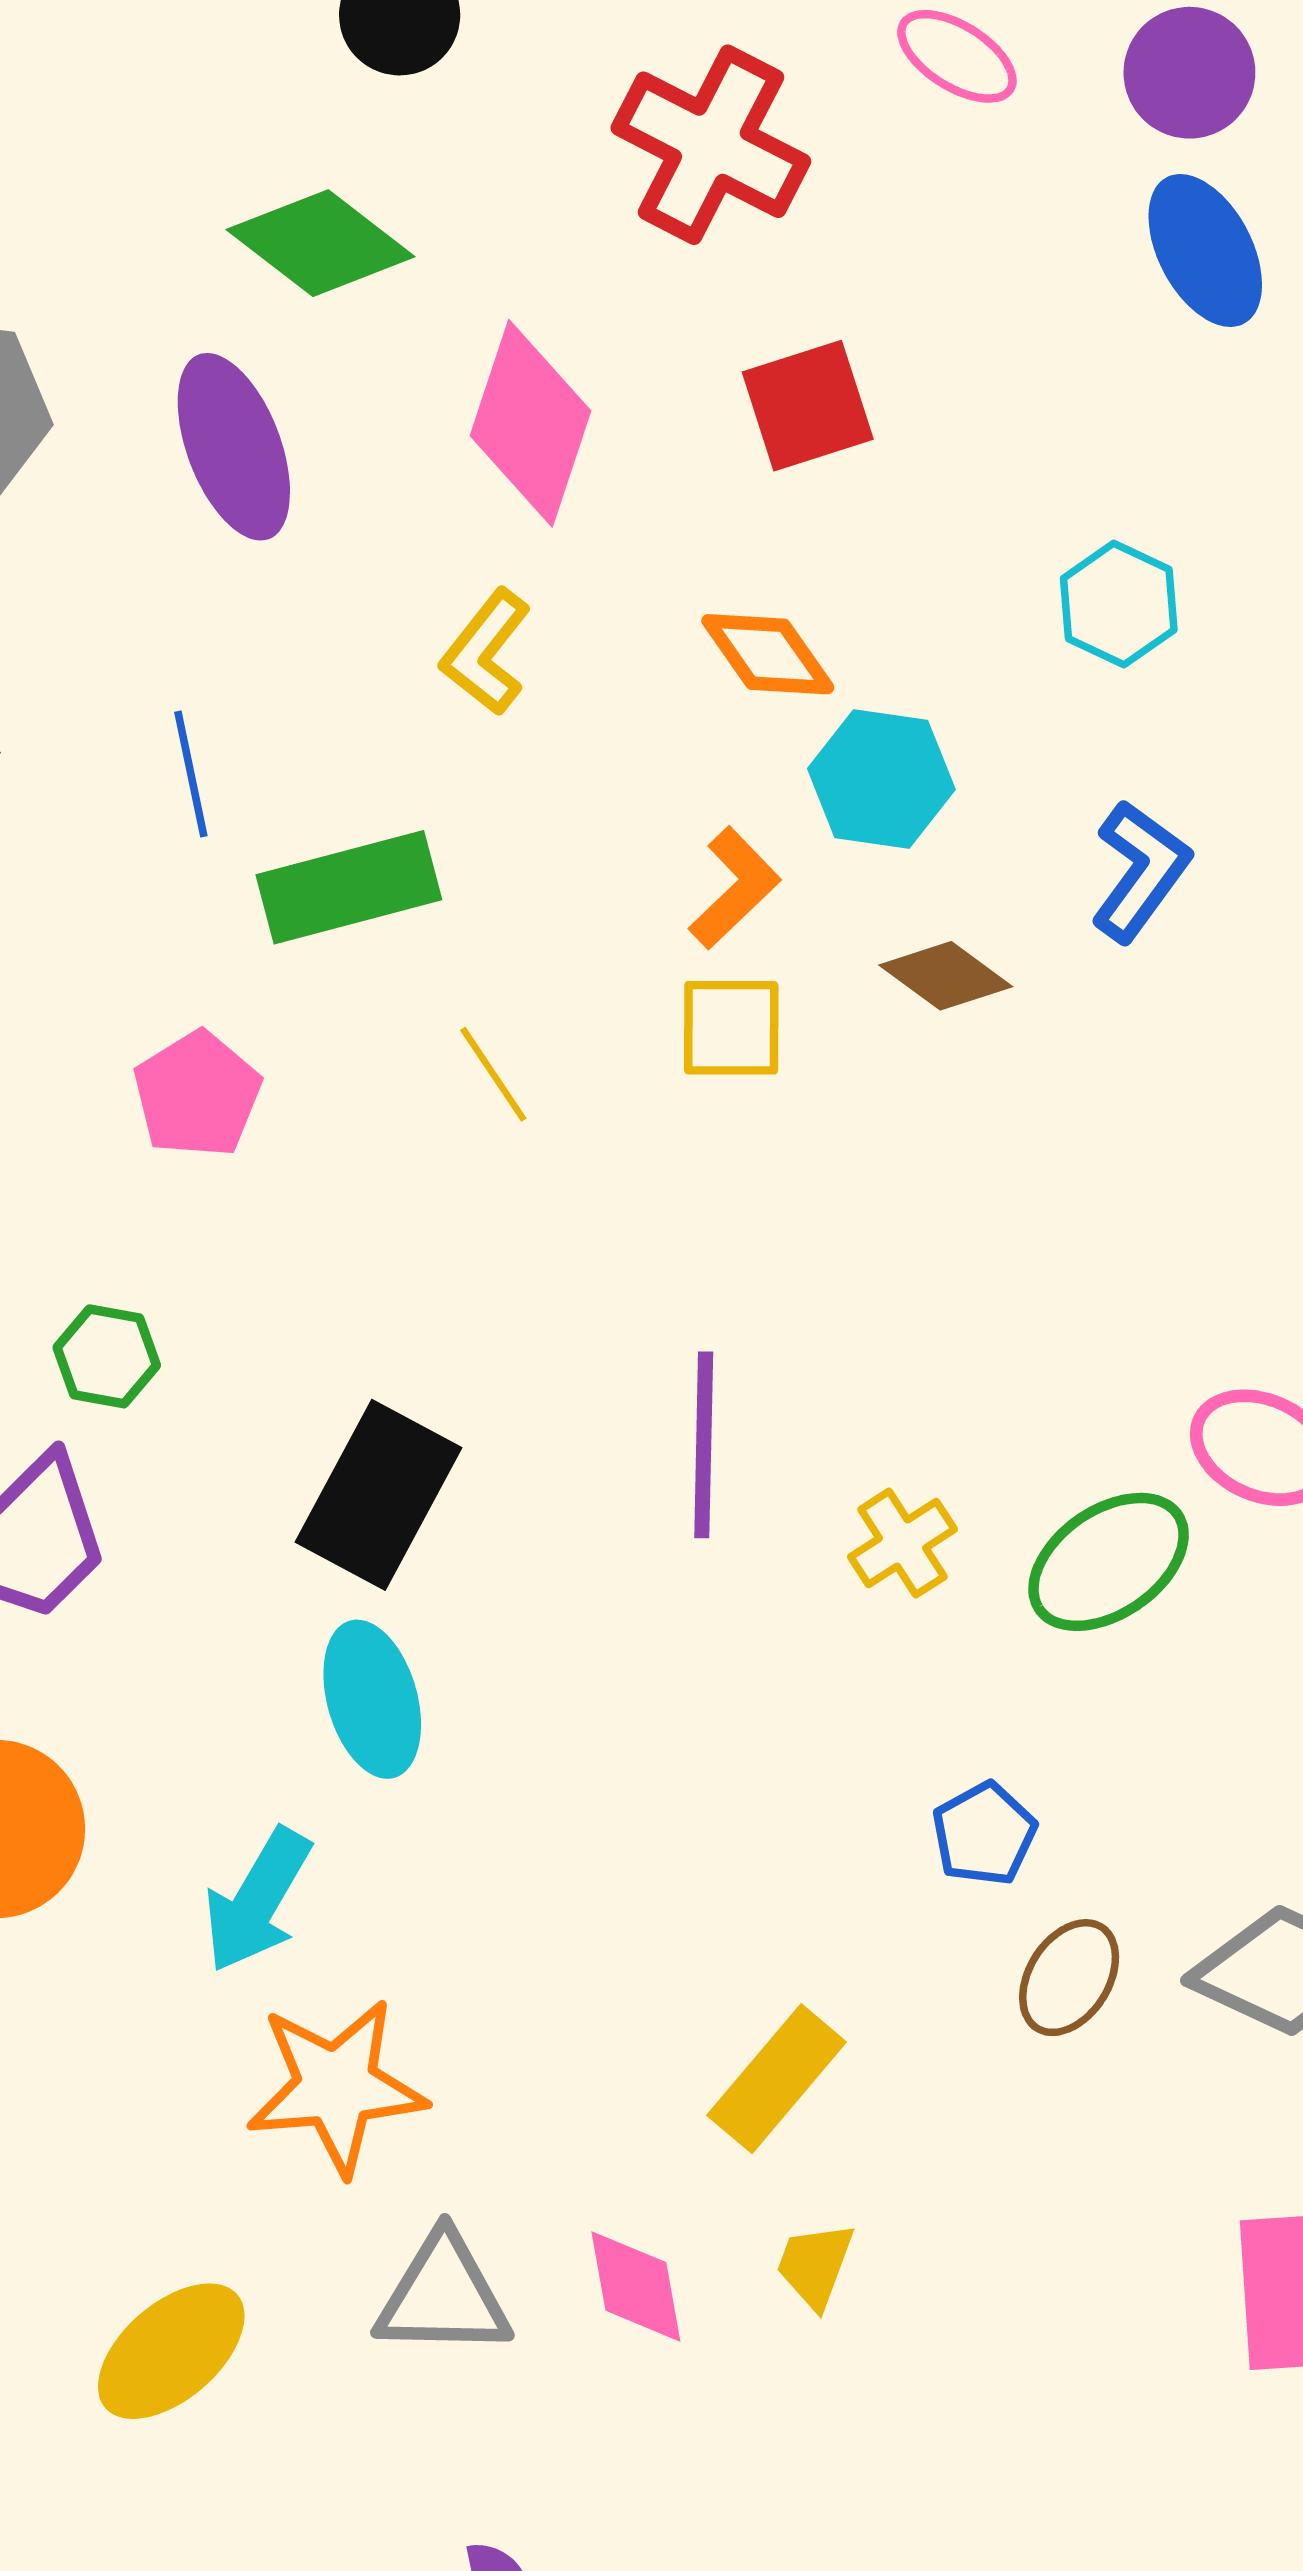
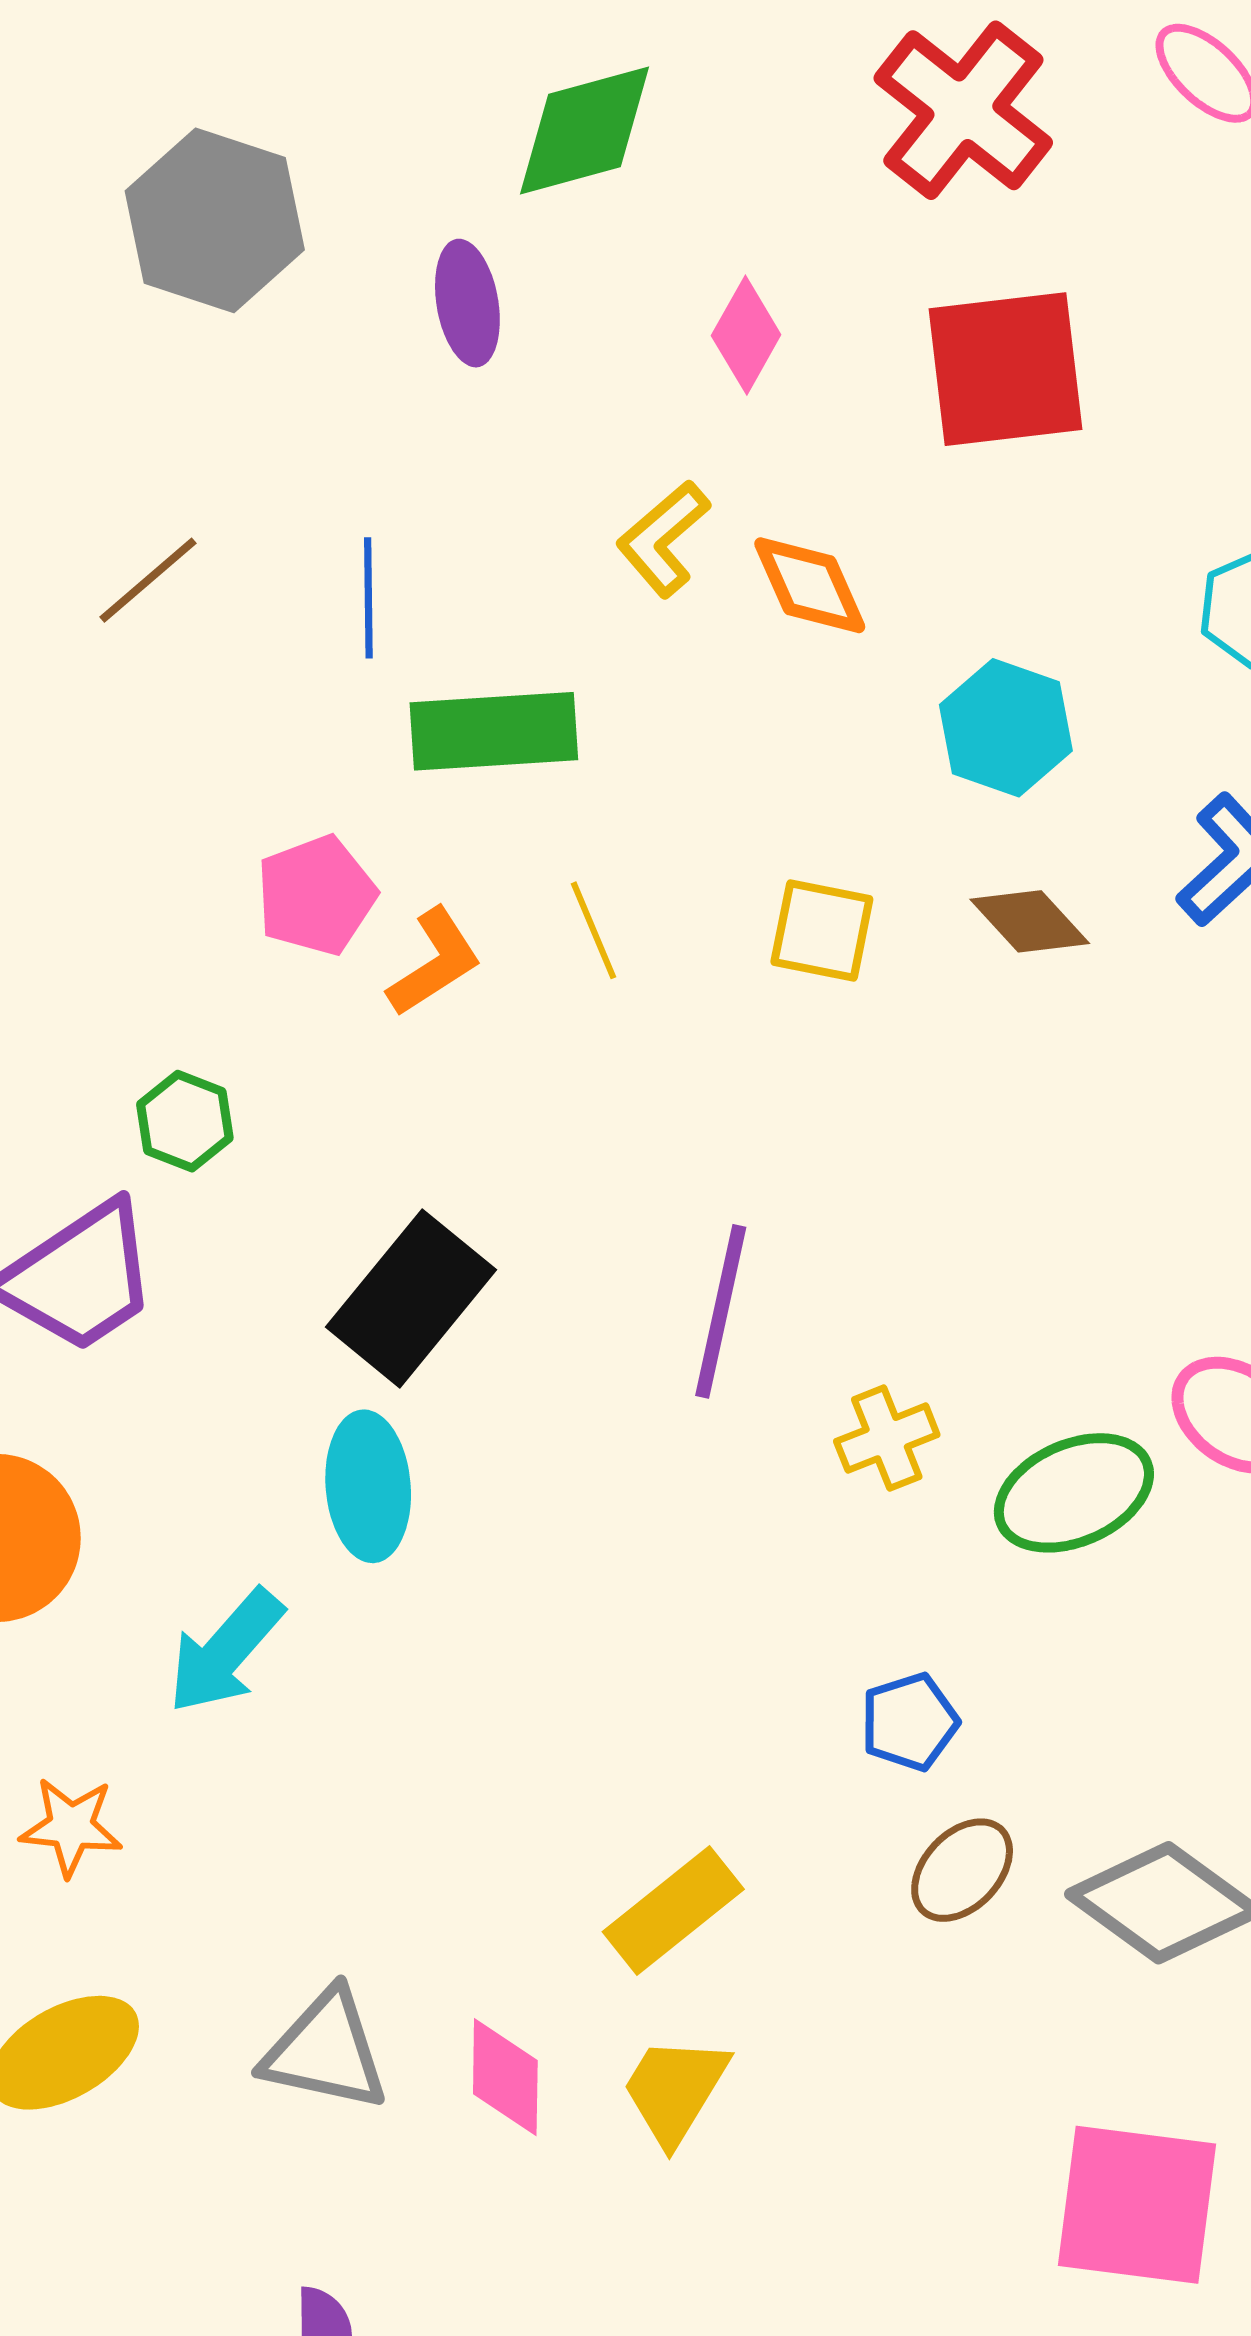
green diamond: (321, 243) -> (585, 131), turned -64
red square: (808, 406) -> (1006, 369), size x1.4
pink diamond: (531, 423) -> (746, 335), size x0.6
purple ellipse: (234, 447) -> (467, 303), size x0.7
orange diamond: (768, 654) -> (810, 585), moved
orange L-shape: (735, 888) -> (434, 962), moved
orange star: (336, 2086) -> (71, 1827), moved, size x0.6
yellow trapezoid: (815, 2265) -> (675, 2090), size x1.4

